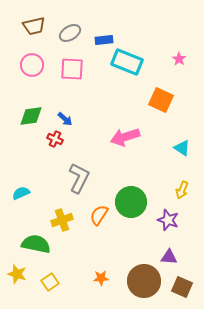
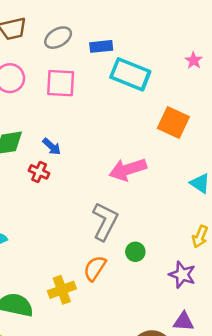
pink star: (179, 59) -> (194, 60), moved
gray L-shape: (79, 178) -> (105, 221), moved
green circle: (131, 202) -> (135, 252), size x0.5
yellow cross: (62, 220) -> (62, 290), moved

